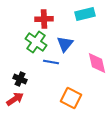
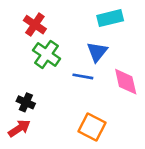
red cross: (44, 19) -> (35, 25), moved, turned 36
blue triangle: (65, 44) -> (97, 52), moved
blue line: (51, 62) -> (83, 76), moved

